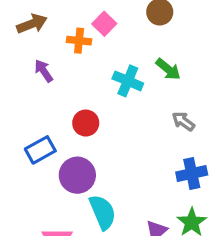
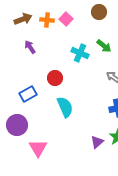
orange cross: (79, 41) -> (47, 20), moved
purple circle: (77, 175) -> (17, 125), moved
cyan semicircle: (103, 212) -> (65, 107), moved

